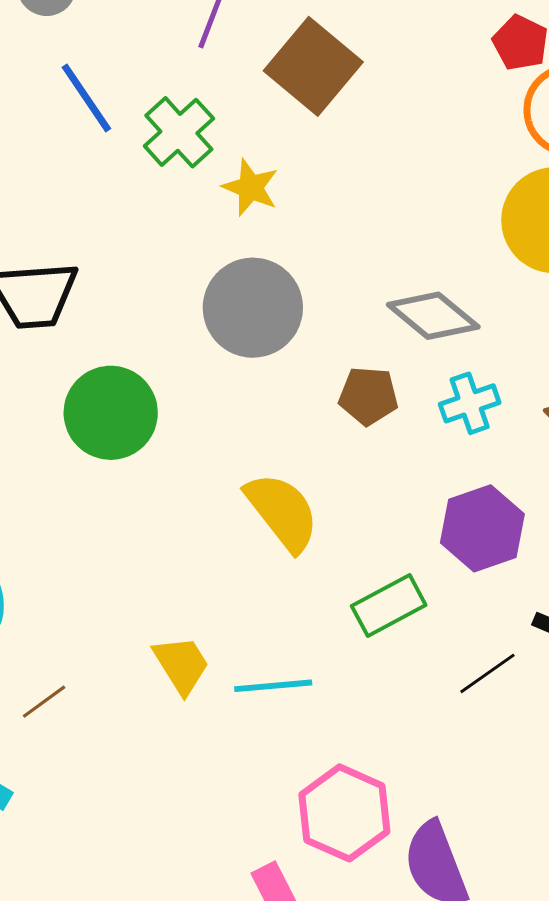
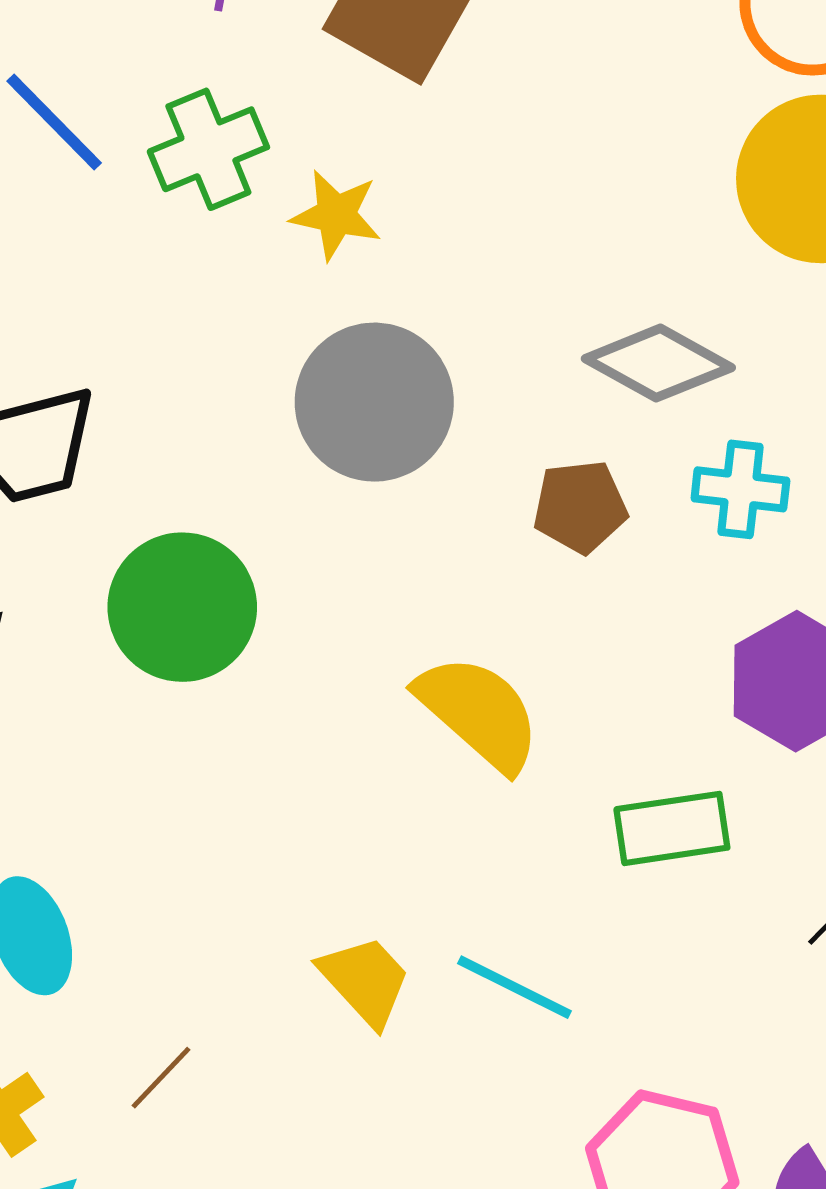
green cross: (179, 132) -> (208, 149), turned 30
cyan cross: (470, 403) -> (740, 489), turned 36
green rectangle: (389, 605) -> (672, 828), turned 30
cyan line: (273, 686) -> (514, 987), turned 42

